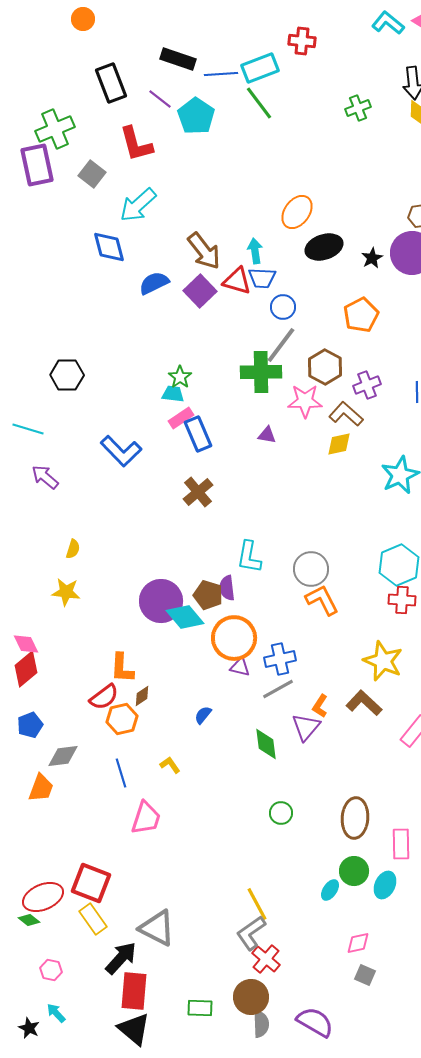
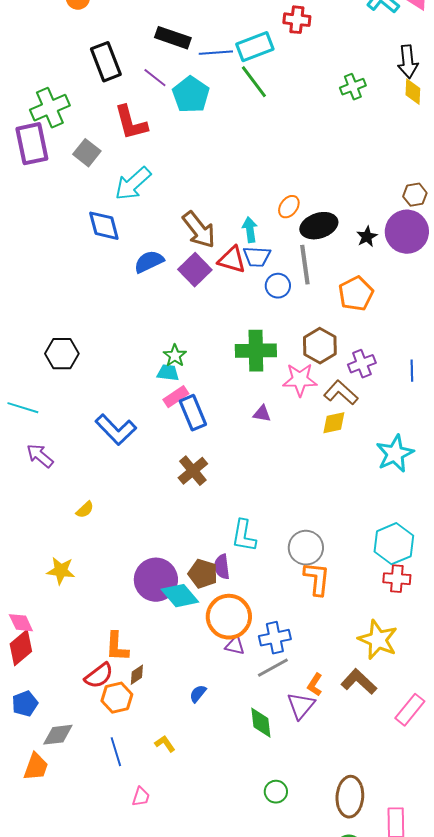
orange ellipse: (297, 212) -> (289, 207), moved, size x0.7
gray line: (281, 345) -> (305, 265), moved, turned -45
yellow semicircle: (73, 549) -> (85, 510), moved, turned 30
orange L-shape: (322, 600) -> (317, 579), turned 33
pink trapezoid: (146, 818) -> (141, 797), size x0.6

